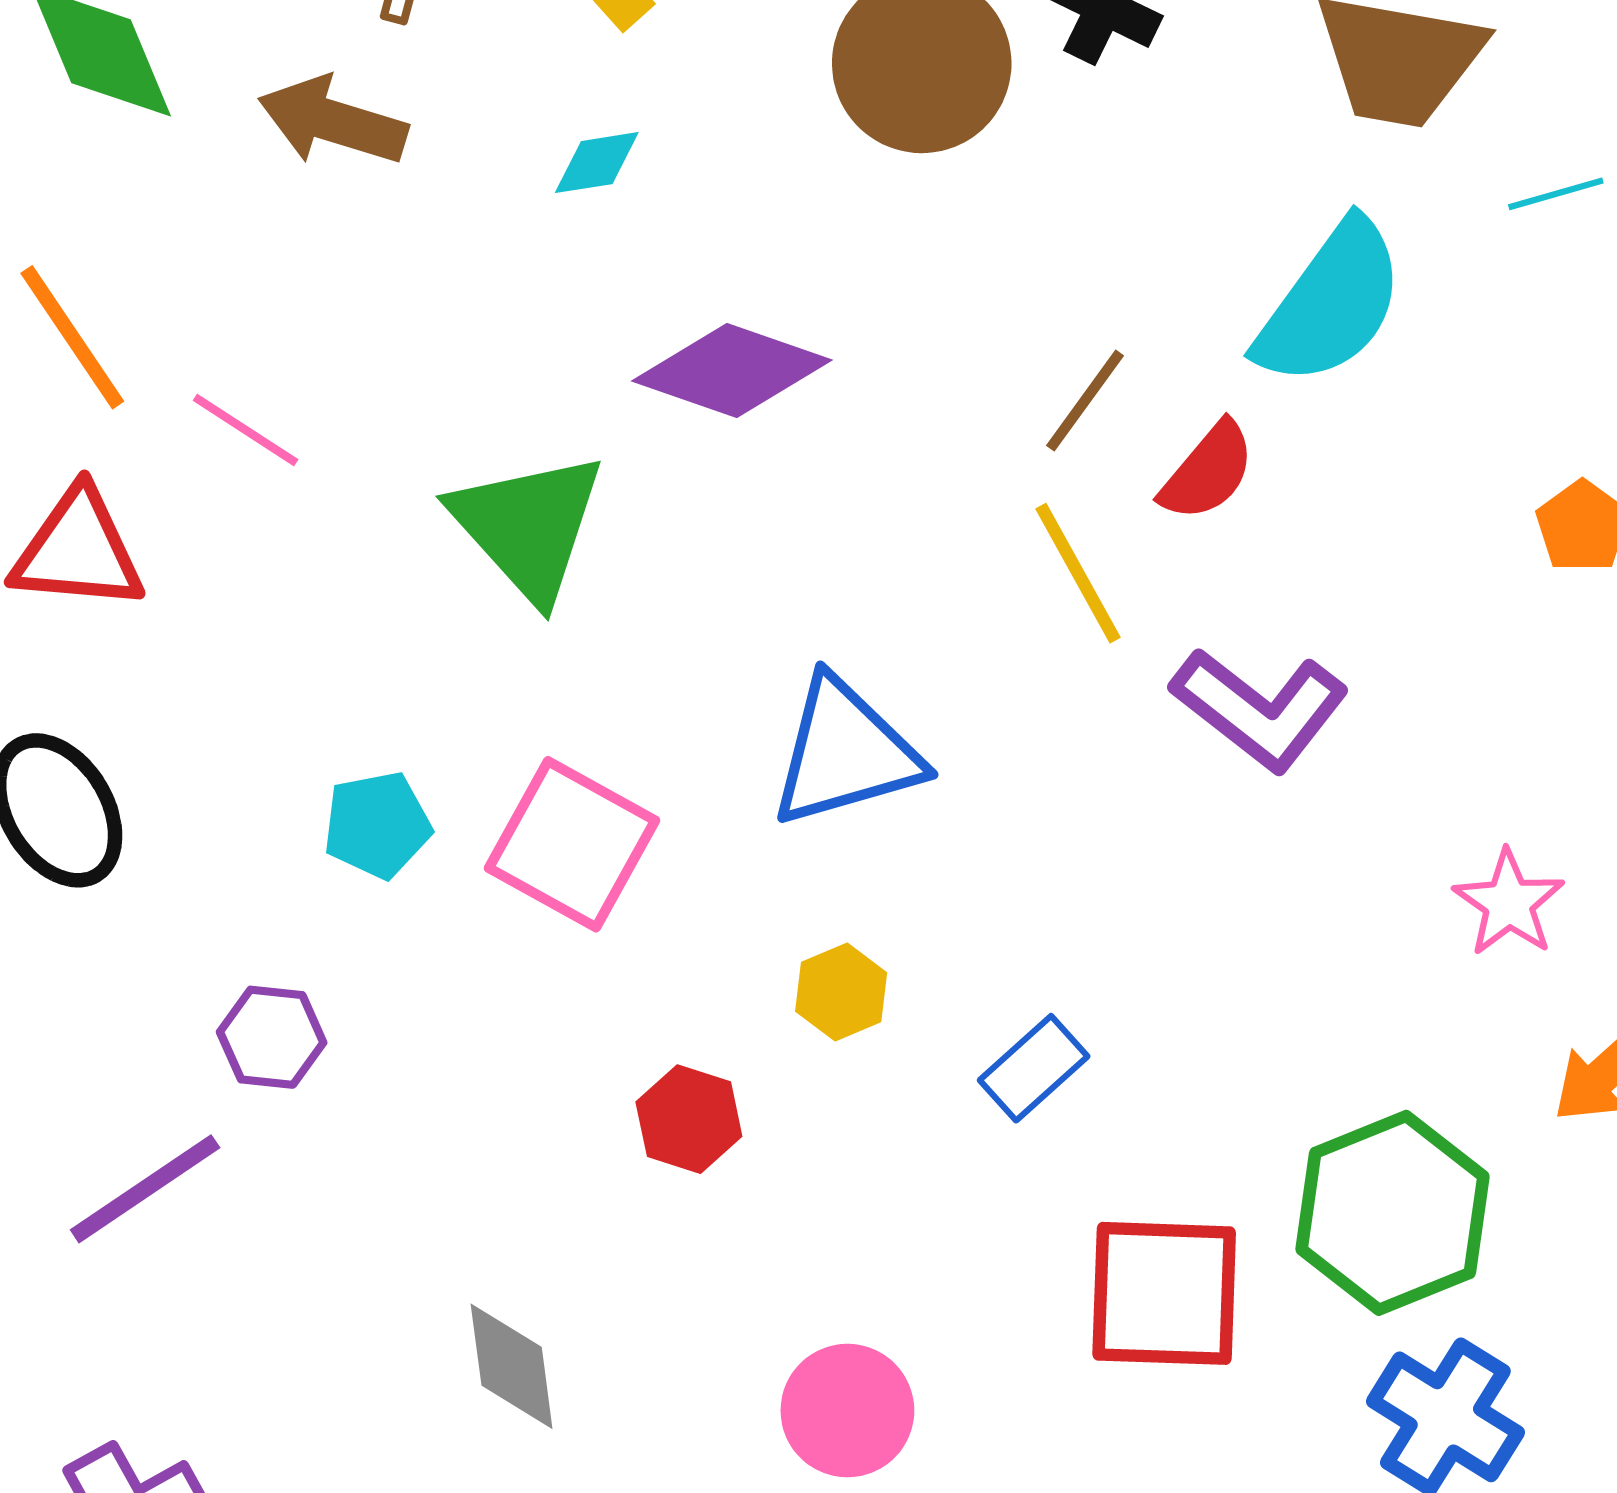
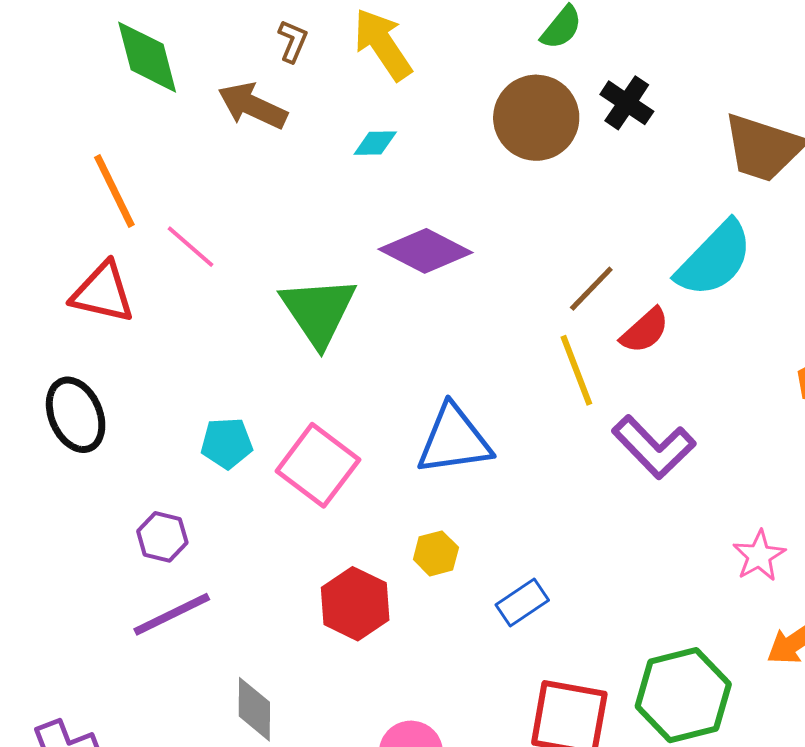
red hexagon: (689, 1119) -> (355, 604), size x1.4
purple line: (145, 1189) -> (172, 614), moved

